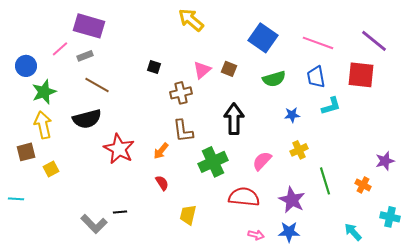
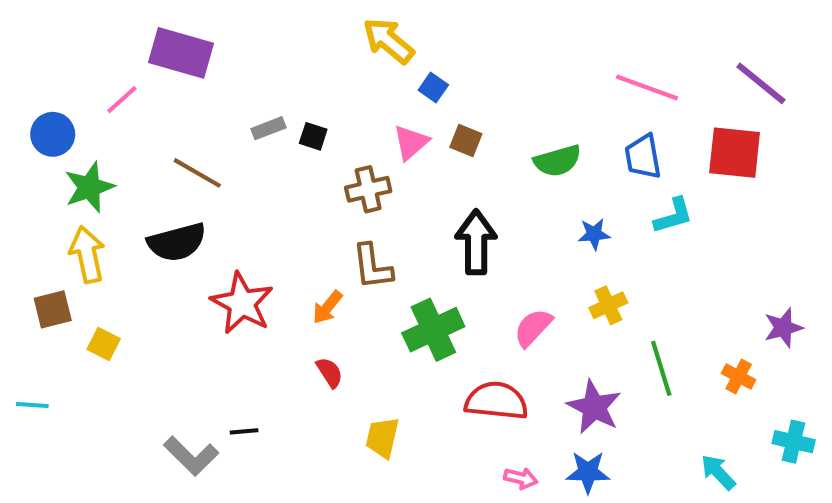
blue square: (263, 38) -> (433, 88), moved, size x0.5
gray rectangle: (85, 56) -> (268, 128), moved
yellow square: (51, 169) -> (104, 344), turned -35

